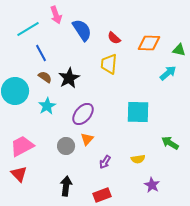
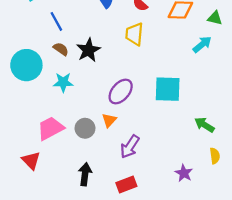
cyan star: (47, 106) -> (63, 82), turned 30
purple ellipse: (83, 114) -> (121, 91), moved
pink trapezoid: (22, 146) -> (51, 128), moved
yellow semicircle: (138, 159) -> (215, 156), moved, turned -88
purple arrow: (105, 162) -> (130, 147), size x1.5

